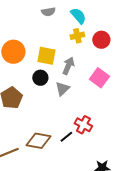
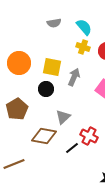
yellow cross: (77, 36) -> (83, 47), turned 32
gray triangle: (62, 89) -> (63, 117), moved
brown diamond: (38, 141) -> (44, 136), moved

